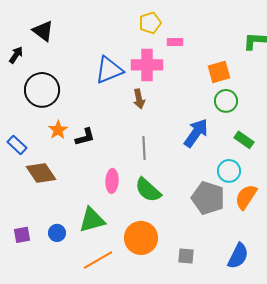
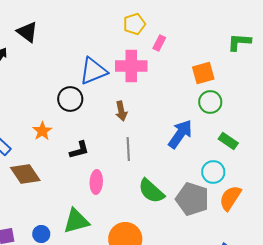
pink rectangle: (175, 42) -> (159, 43), turned -63
black circle: (42, 90) -> (70, 99), moved, size x0.7
brown arrow: (139, 99) -> (121, 111), moved
black L-shape: (85, 137) -> (79, 150), moved
green semicircle: (148, 190) -> (151, 191), moved

